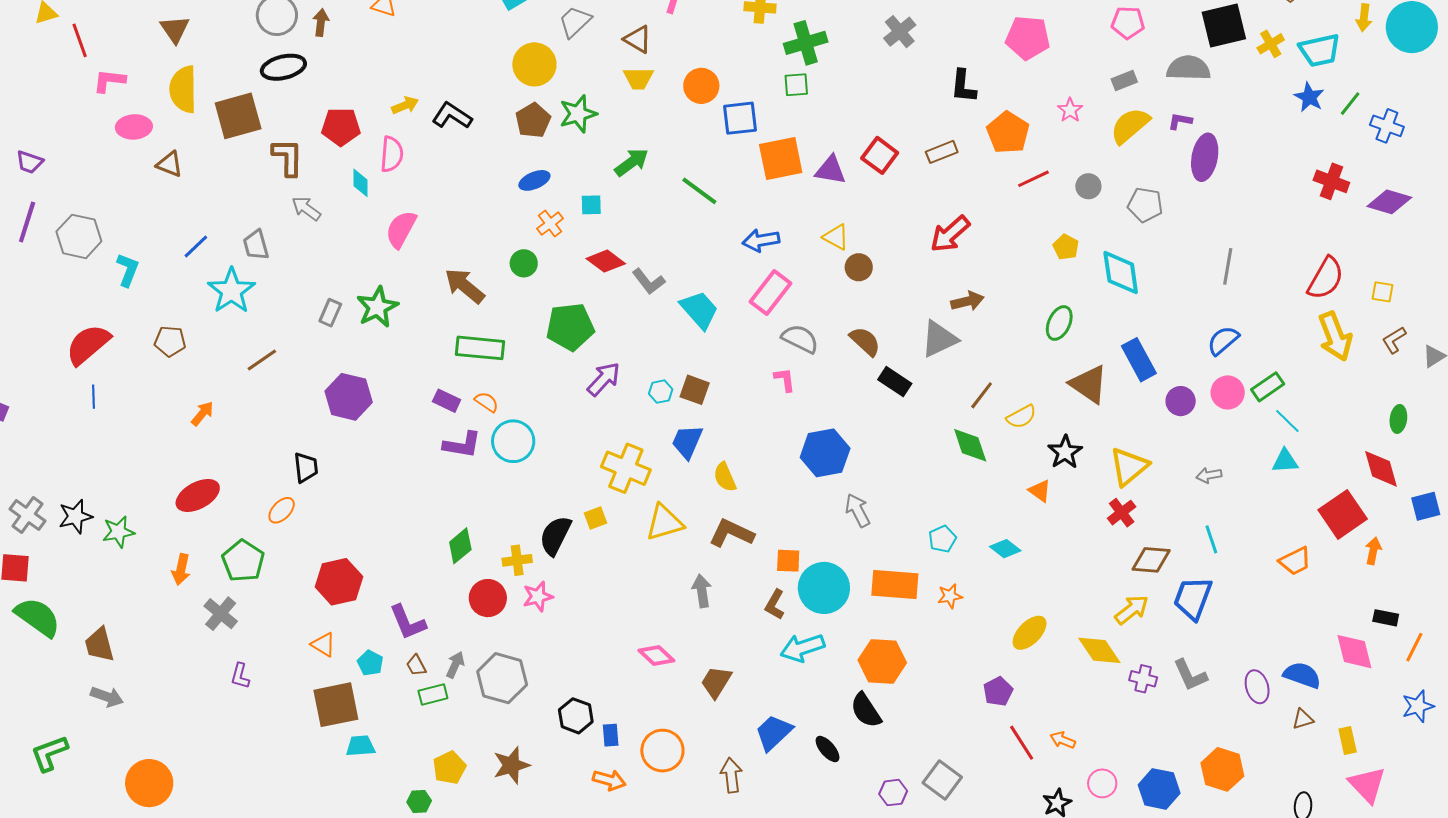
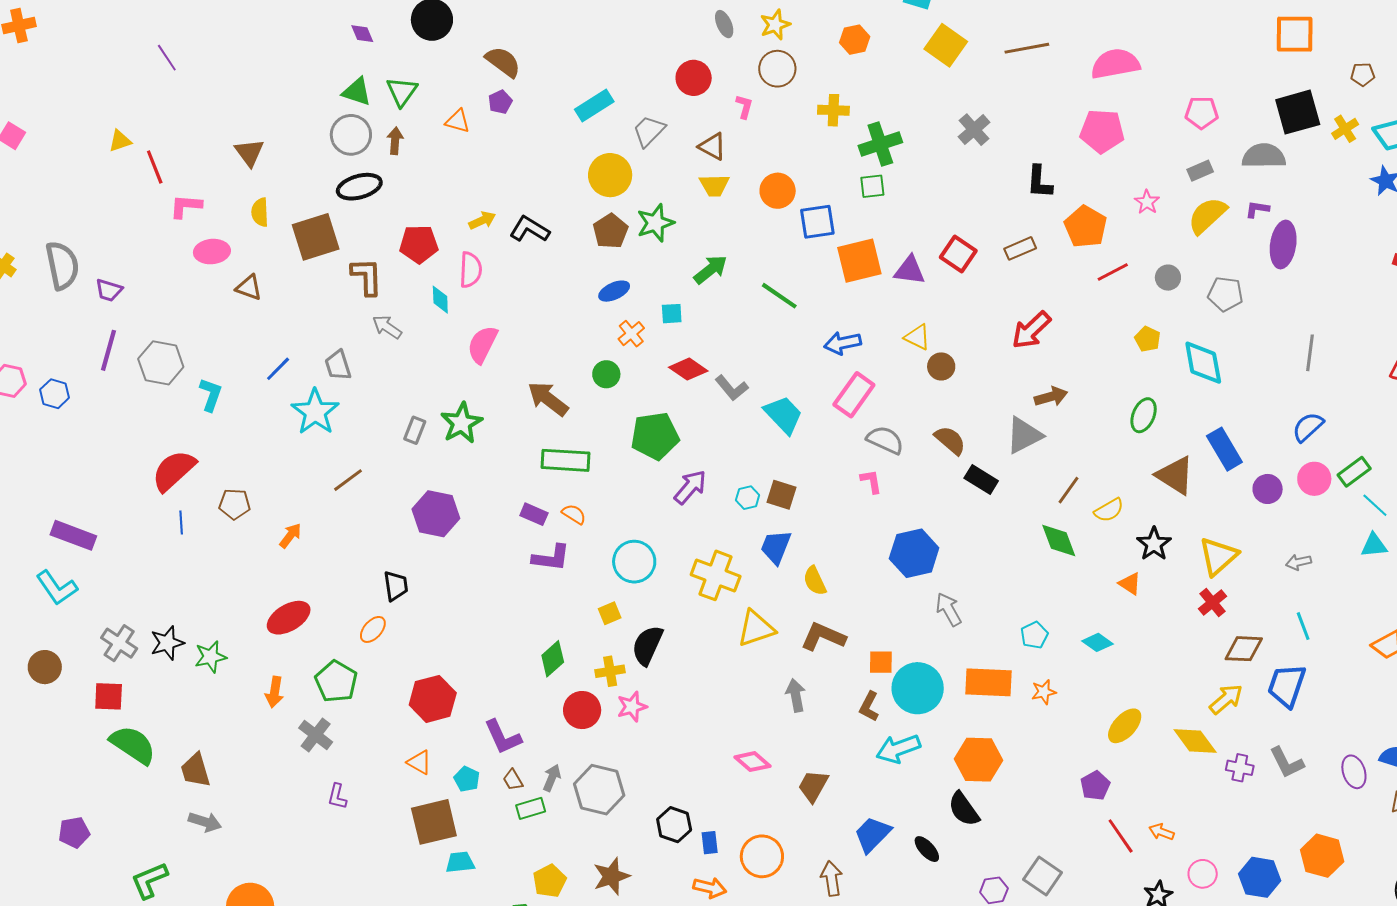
yellow semicircle: (183, 89) -> (260, 212), size x0.6
brown pentagon: (170, 341) -> (235, 504), moved
cyan circle: (513, 441) -> (634, 562), moved
yellow square: (596, 518) -> (610, 613), moved

